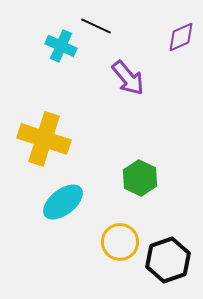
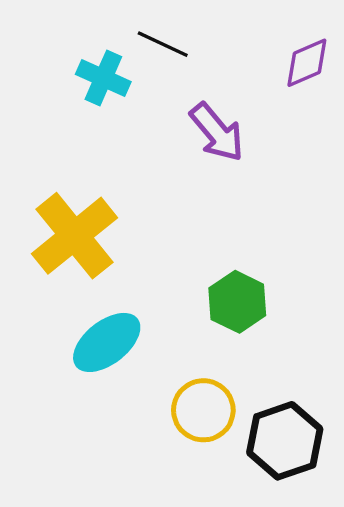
yellow cross: (44, 139) -> (75, 236), turned 33

